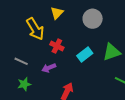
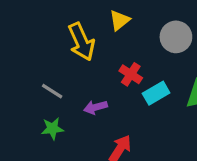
red cross: (57, 46) -> (131, 74), moved

